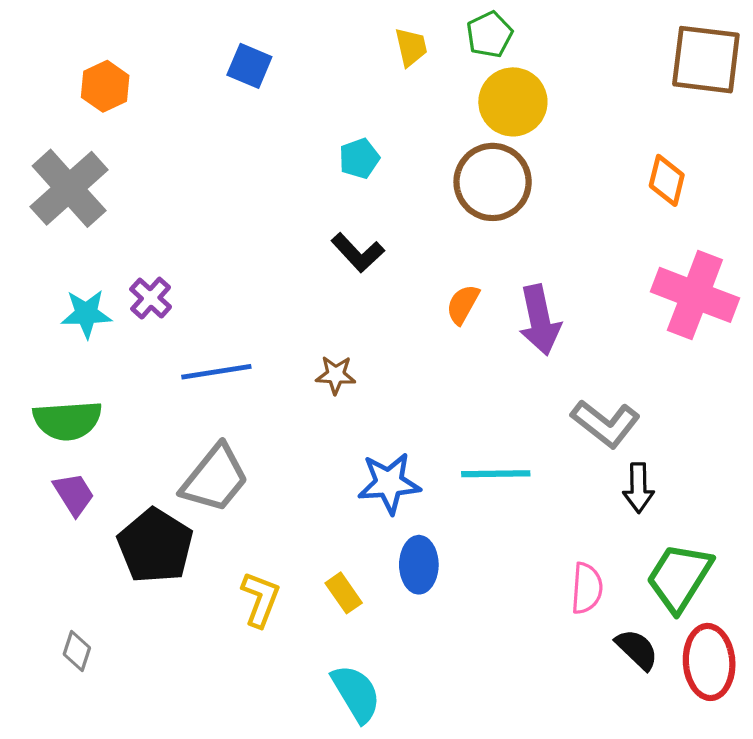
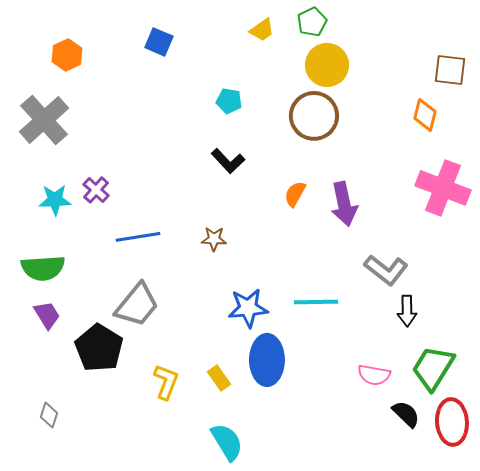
yellow trapezoid: (411, 47) -> (262, 30), turned 68
brown square: (706, 60) -> (450, 70), moved, size x0.7
cyan pentagon: (359, 158) -> (229, 101), turned 30
blue ellipse: (419, 565) -> (267, 360), size x1.4
pink semicircle: (587, 588) -> (374, 375), turned 96

